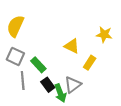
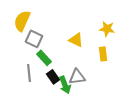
gray square: (15, 56) -> (34, 39), moved
yellow rectangle: (90, 63) -> (103, 54), moved, turned -40
gray triangle: (73, 85) -> (77, 77), turned 30

